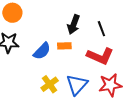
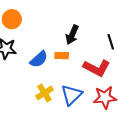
black line: (101, 29) -> (111, 42), moved

